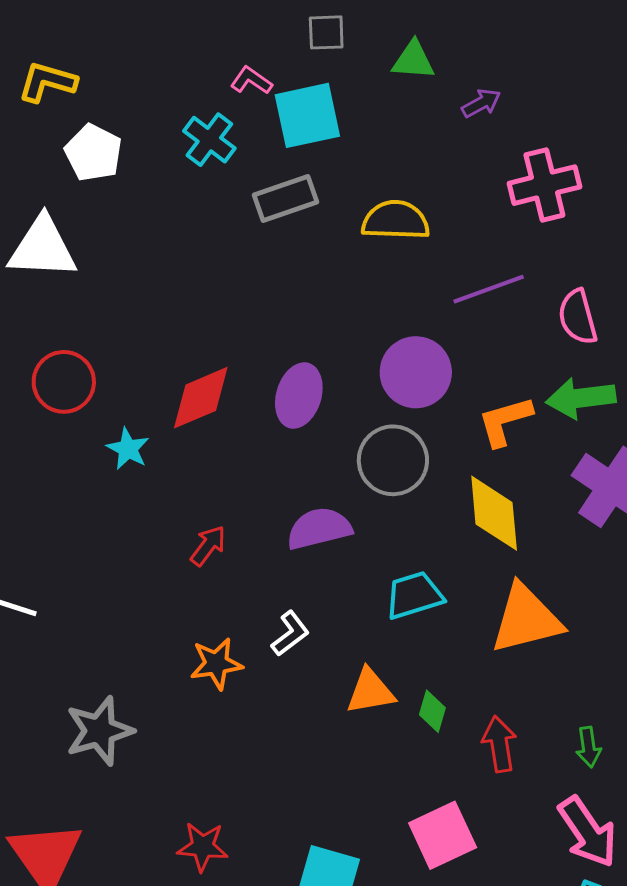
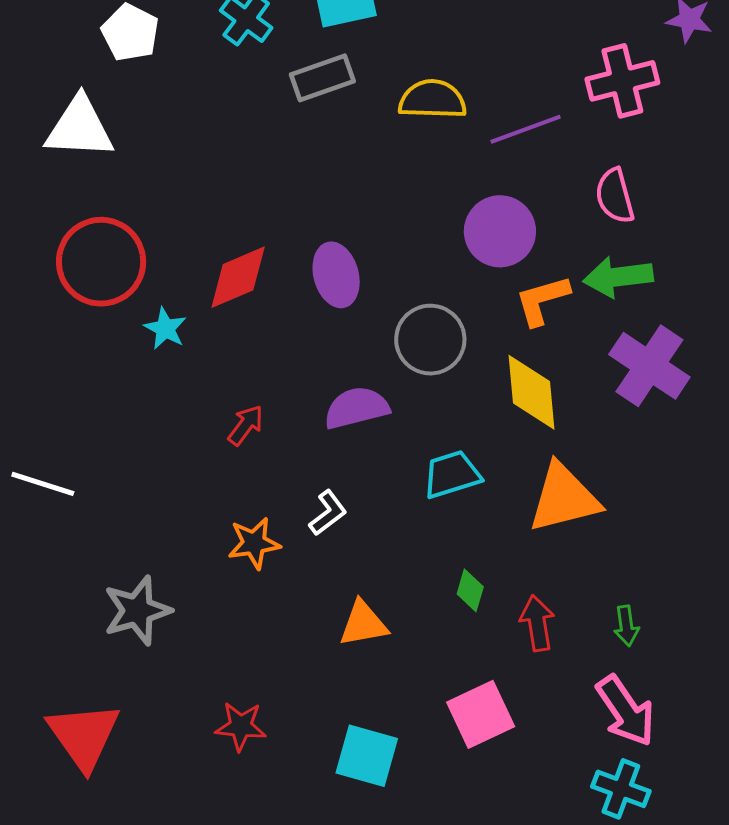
pink cross: (544, 185) -> (622, 81), moved
purple line: (489, 289) -> (526, 129), moved
purple circle: (416, 372) -> (500, 231), moved
red circle: (64, 382) -> (101, 262), size x1.4
purple ellipse: (299, 395) -> (336, 275), turned -32
orange triangle: (370, 691) -> (363, 624), moved

